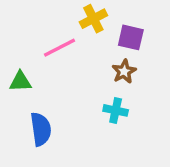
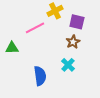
cyan cross: (116, 110) -> (68, 65), turned 32
blue semicircle: (41, 129) -> (40, 76), moved

